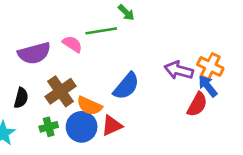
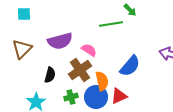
pink semicircle: (72, 44) -> (89, 50), moved
orange semicircle: (89, 106) -> (102, 81), turned -126

